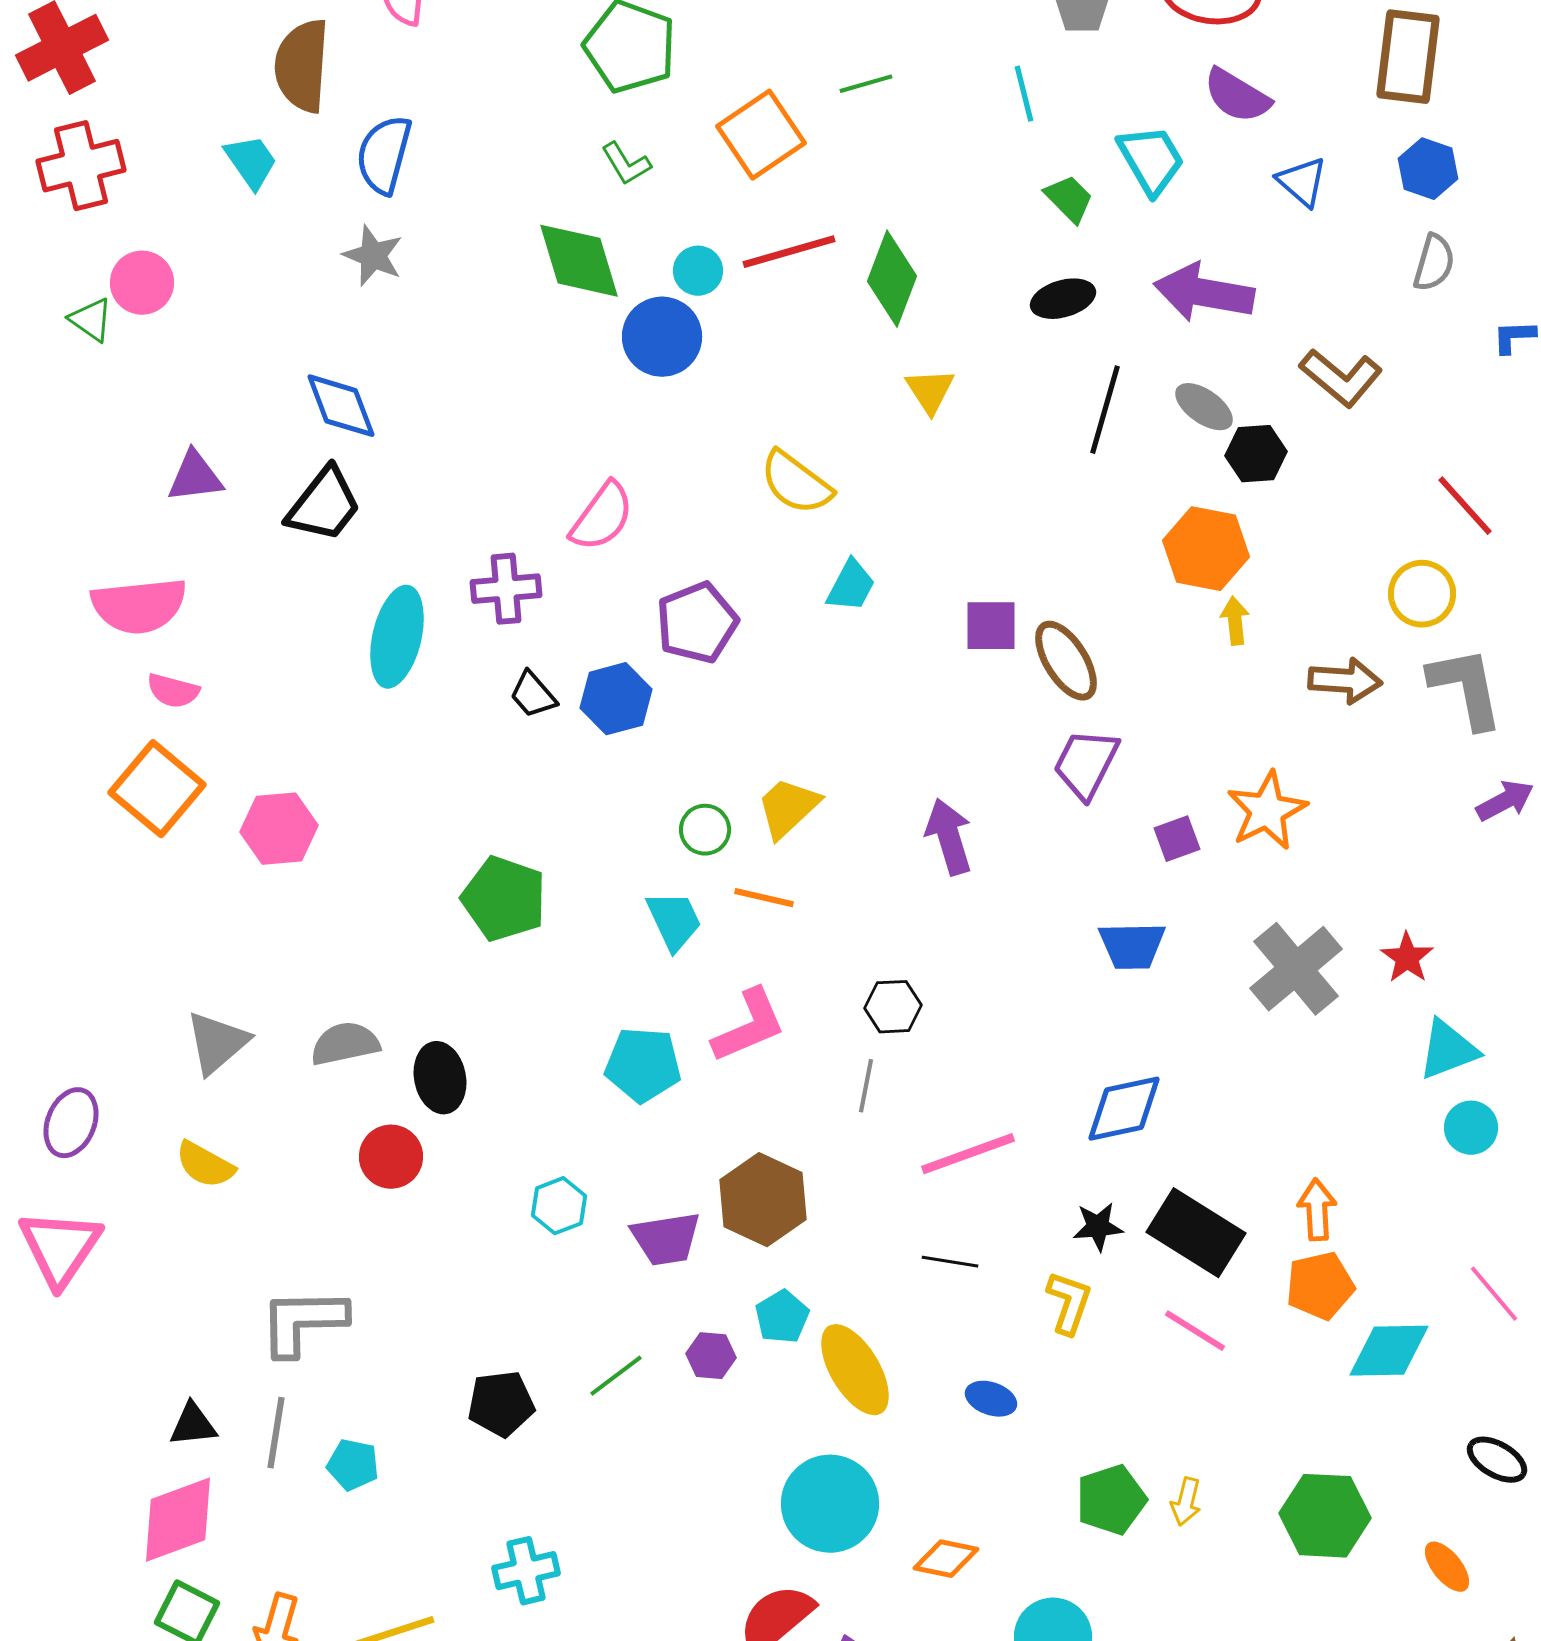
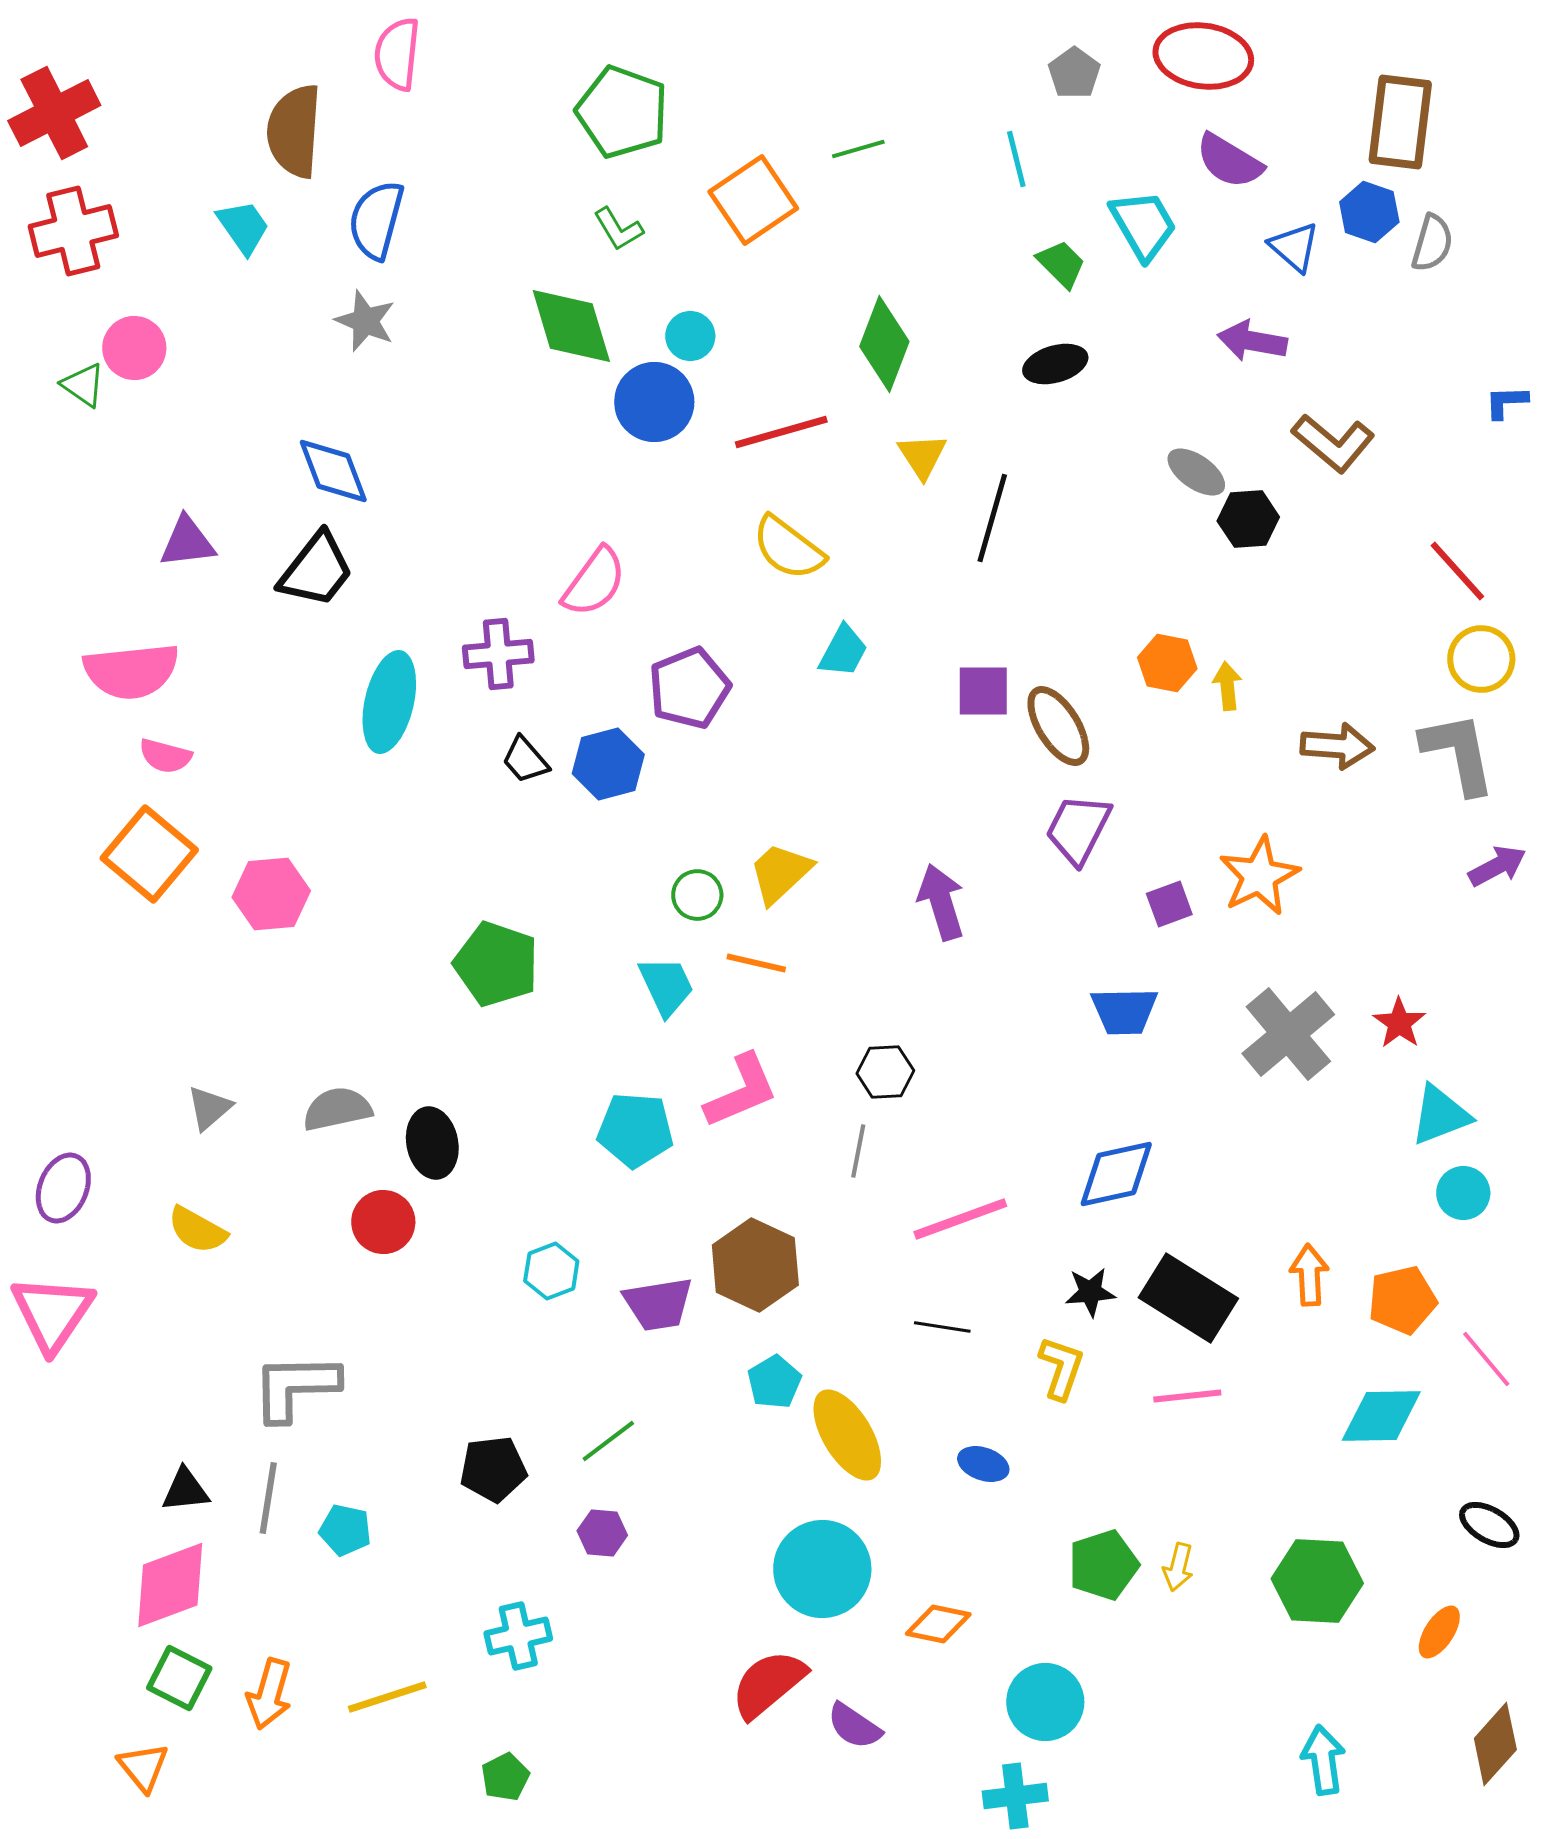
blue hexagon: (1428, 169) -> (1369, 212), moved
red line: (789, 252) -> (781, 432), moved
gray semicircle: (1434, 263) -> (1432, 243), moved
purple arrow: (1204, 293) -> (1252, 341), moved, size x0.7
black line: (1105, 410) -> (992, 518), moved
orange hexagon: (1206, 549) -> (1167, 663), moved, size x0.7
yellow circle: (1422, 594) -> (1481, 659), moved
gray triangle: (217, 1043) -> (209, 1108), size x0.7
orange pentagon: (1320, 1286) -> (1402, 1300), moved
pink line: (1195, 1331) -> (1187, 1396), turned -38
purple hexagon: (711, 1356) -> (602, 1533), moved
orange ellipse: (1447, 1567) -> (1439, 1632), turned 72

